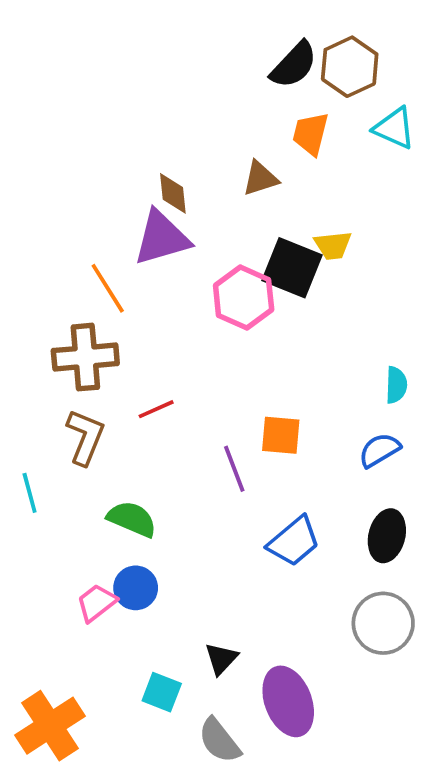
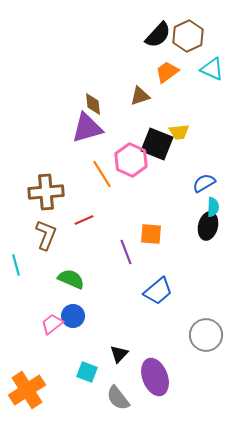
orange trapezoid: (311, 134) -> (167, 72), turned 40
orange line: (108, 288) -> (102, 174), moved
blue semicircle: (379, 450) -> (204, 183), moved
black ellipse: (387, 536) -> (208, 226), moved

